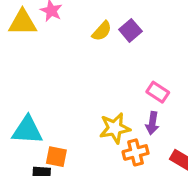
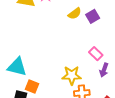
pink rectangle: (158, 92) -> (96, 54), moved
purple arrow: (152, 123) -> (104, 70), moved

